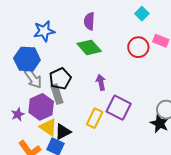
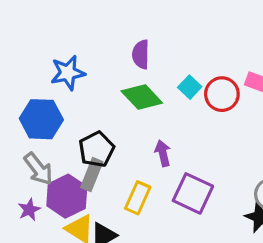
cyan square: (142, 14) -> (190, 87), moved
gray arrow: (33, 79) -> (38, 169), moved
gray rectangle: (57, 94) -> (92, 175), turned 42
yellow rectangle: (95, 118) -> (138, 198), moved

